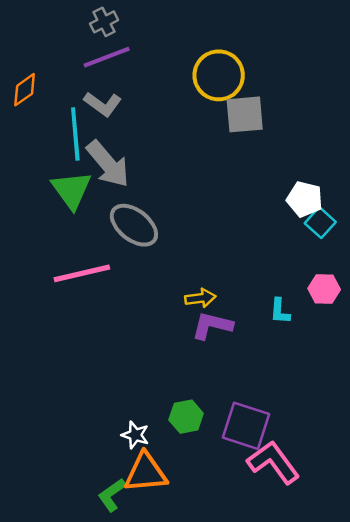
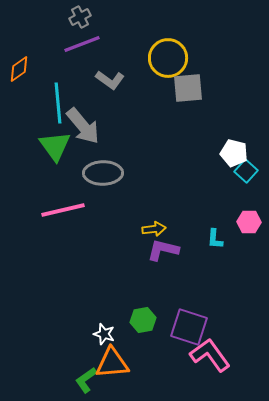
gray L-shape: (103, 104) -> (110, 80), moved
gray ellipse: (134, 225) -> (103, 173), turned -39

